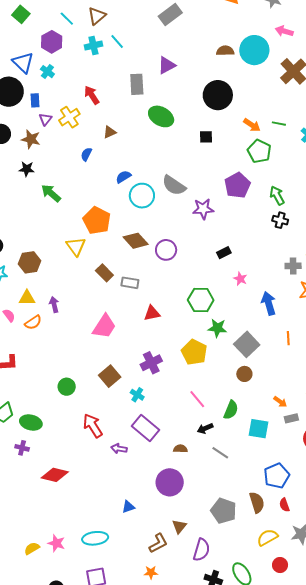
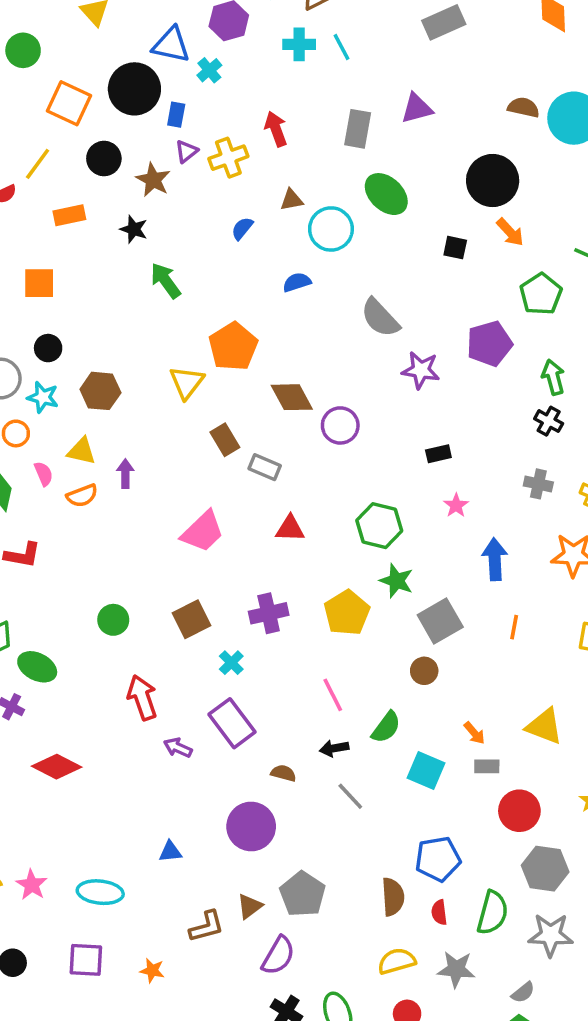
blue triangle: (23, 63) -> (171, 45), turned -45
orange arrow: (252, 125) -> (510, 232), moved
cyan circle: (142, 196) -> (331, 229), moved
gray cross: (293, 266) -> (538, 484), moved
gray pentagon: (224, 511) -> (303, 894), moved
orange star: (151, 572) -> (152, 971), moved

